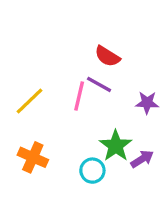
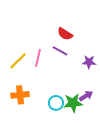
pink line: (79, 96) -> (38, 58), moved
green star: (116, 146) -> (73, 103), moved, turned 30
orange cross: (33, 157) -> (20, 95), turned -30

